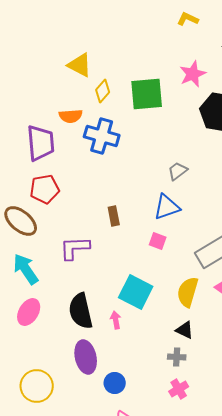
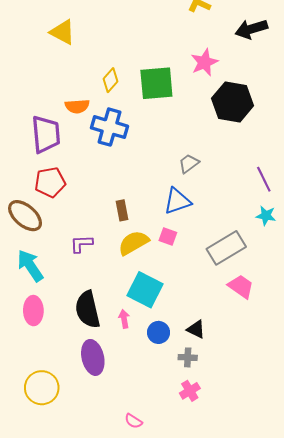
yellow triangle: (80, 65) -> (63, 32), moved
purple L-shape: (75, 248) -> (81, 244), size x0.7
yellow semicircle: (188, 292) -> (133, 243), moved, turned 44
pink ellipse: (29, 312) -> (33, 311), turned -32
blue circle: (115, 383) -> (158, 332), moved

